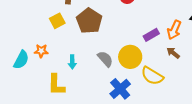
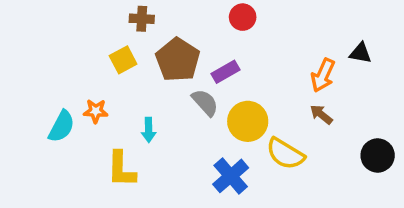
purple rectangle: (151, 35) -> (226, 72), moved
gray semicircle: (105, 59) -> (205, 103), moved

